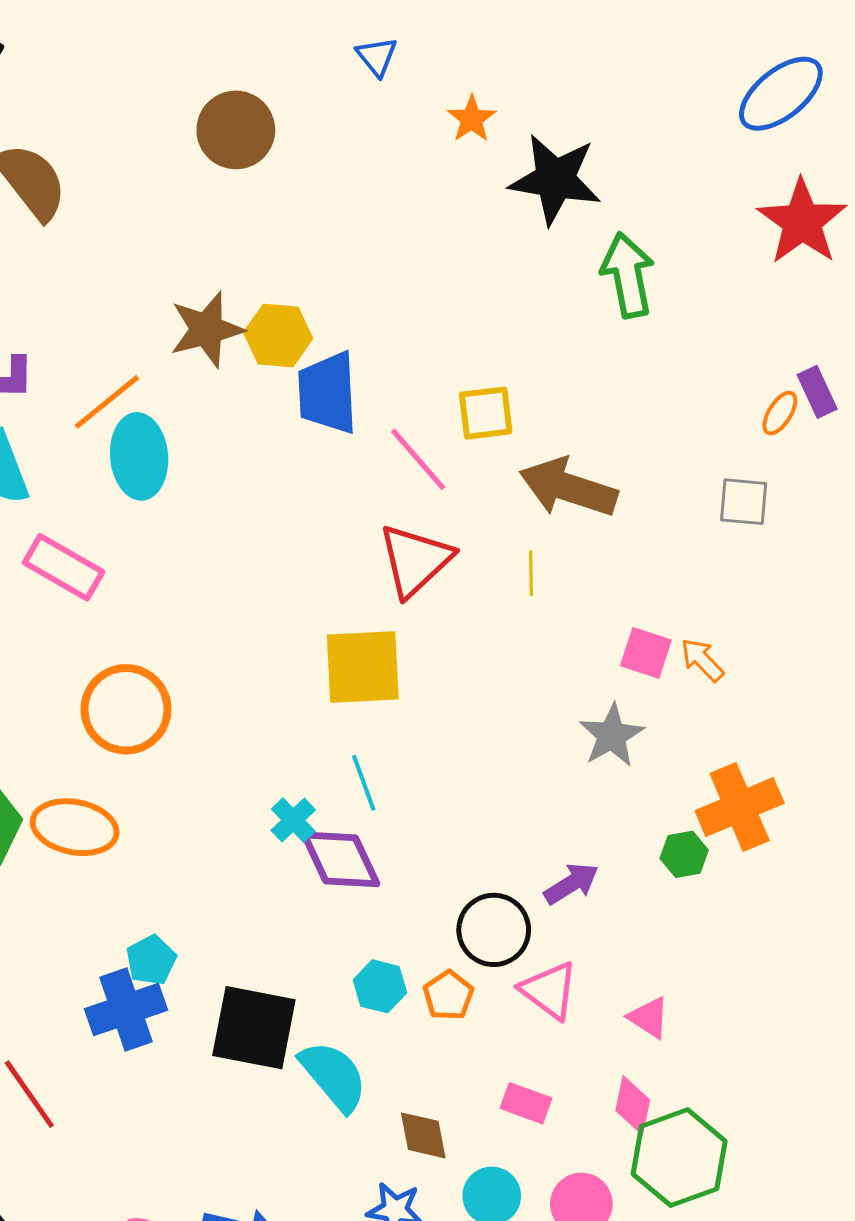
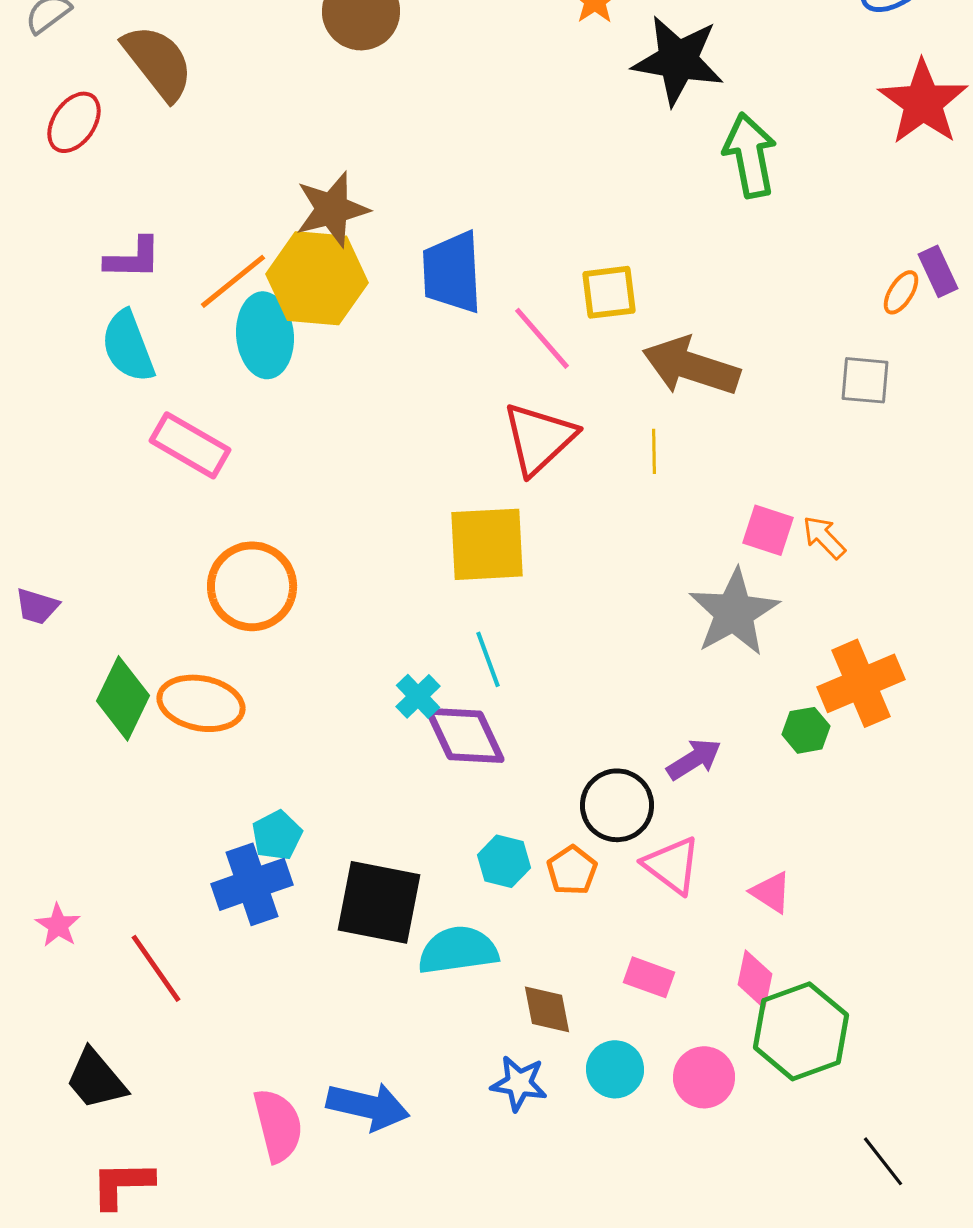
yellow hexagon: (278, 335) -> (317, 278), moved, size x1.5
gray star: (612, 735) -> (734, 612), size x1.4
cyan semicircle: (334, 1076) -> (458, 950), turned -58

